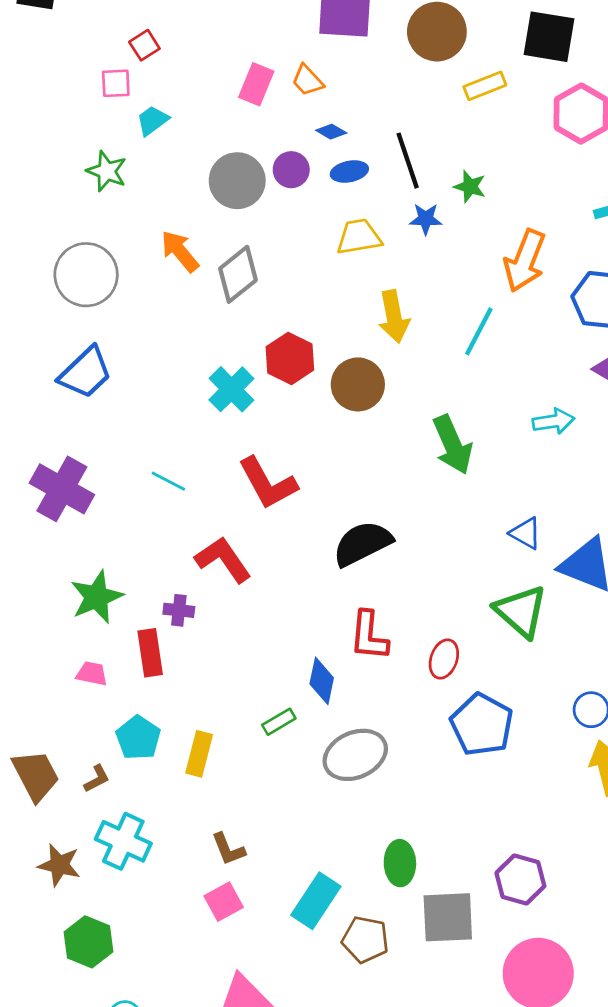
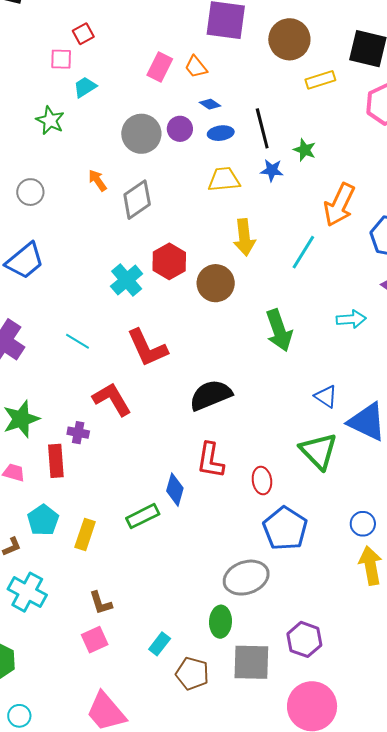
orange arrow: (180, 251) -> (97, 180), size x0.7
gray circle: (86, 275) -> (30, 192), size x0.6
red ellipse: (444, 659) -> (262, 481), turned -32
green rectangle: (279, 722) -> (143, 516), size x1.4
gray ellipse: (355, 755) -> (246, 578), moved
cyan rectangle: (316, 901) -> (160, 644), size x0.6

